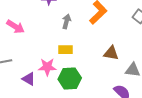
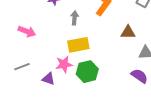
yellow rectangle: (66, 50) -> (78, 45), size x1.5
brown triangle: (111, 53) -> (128, 32), moved

